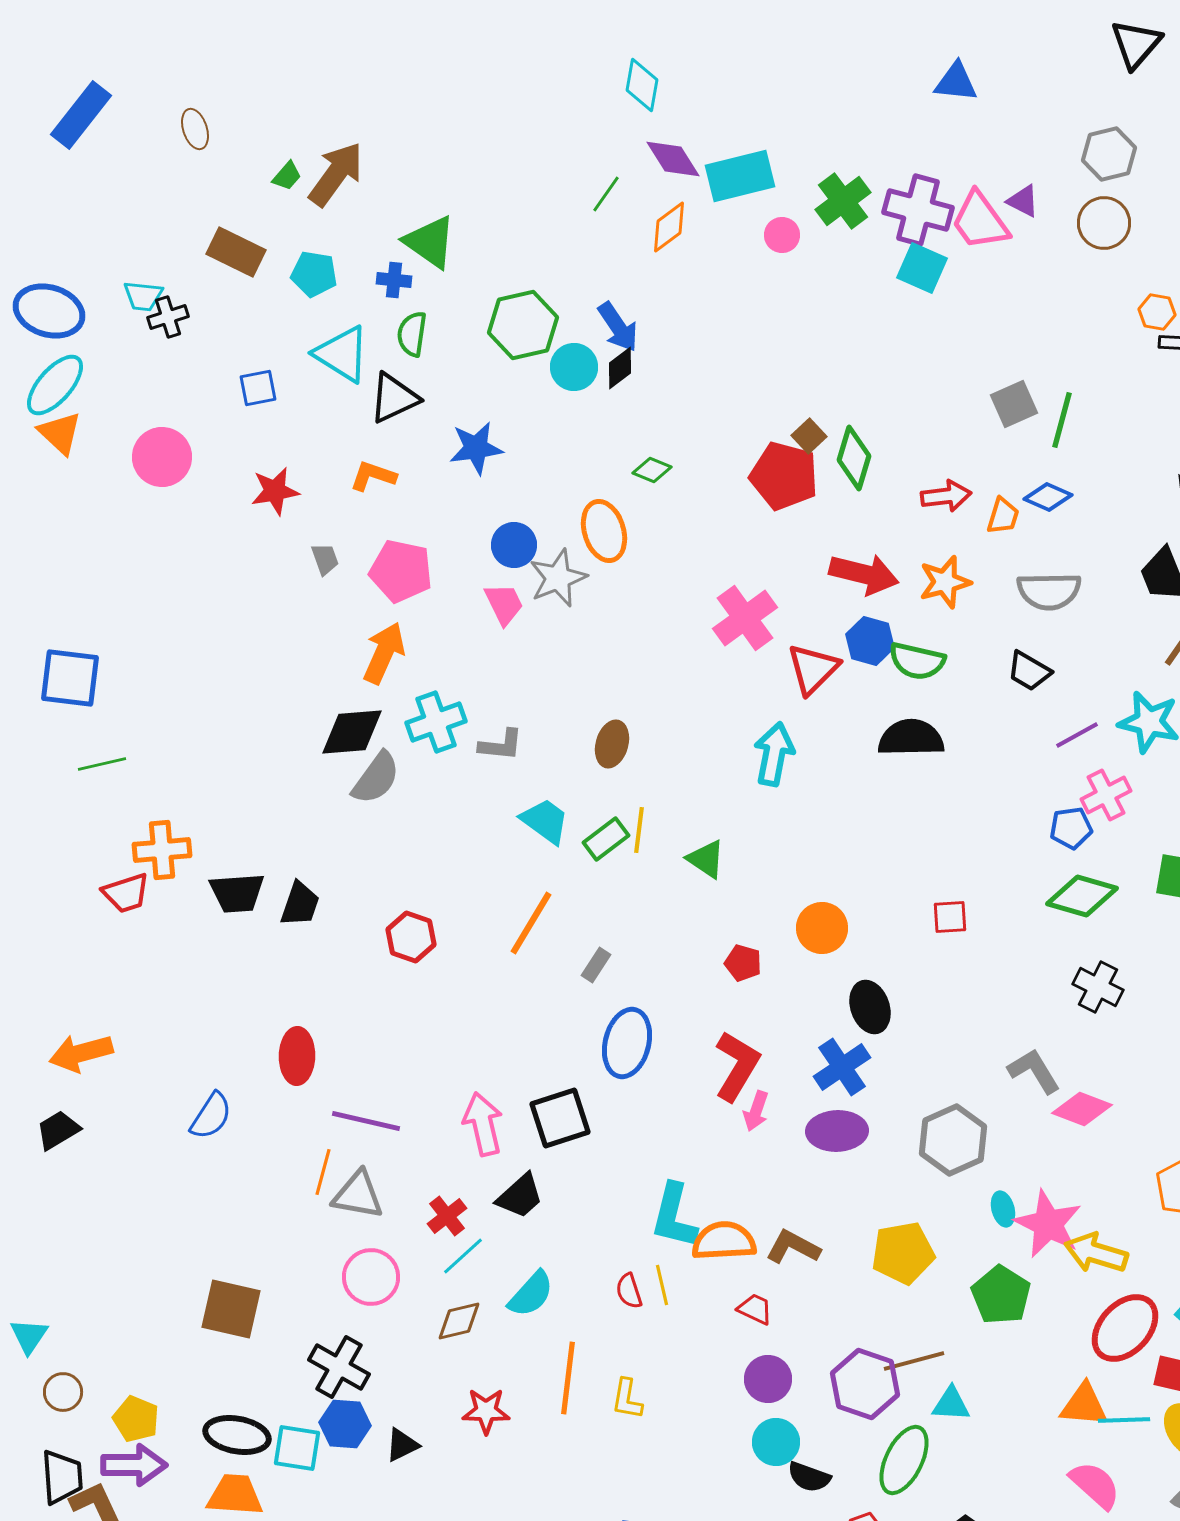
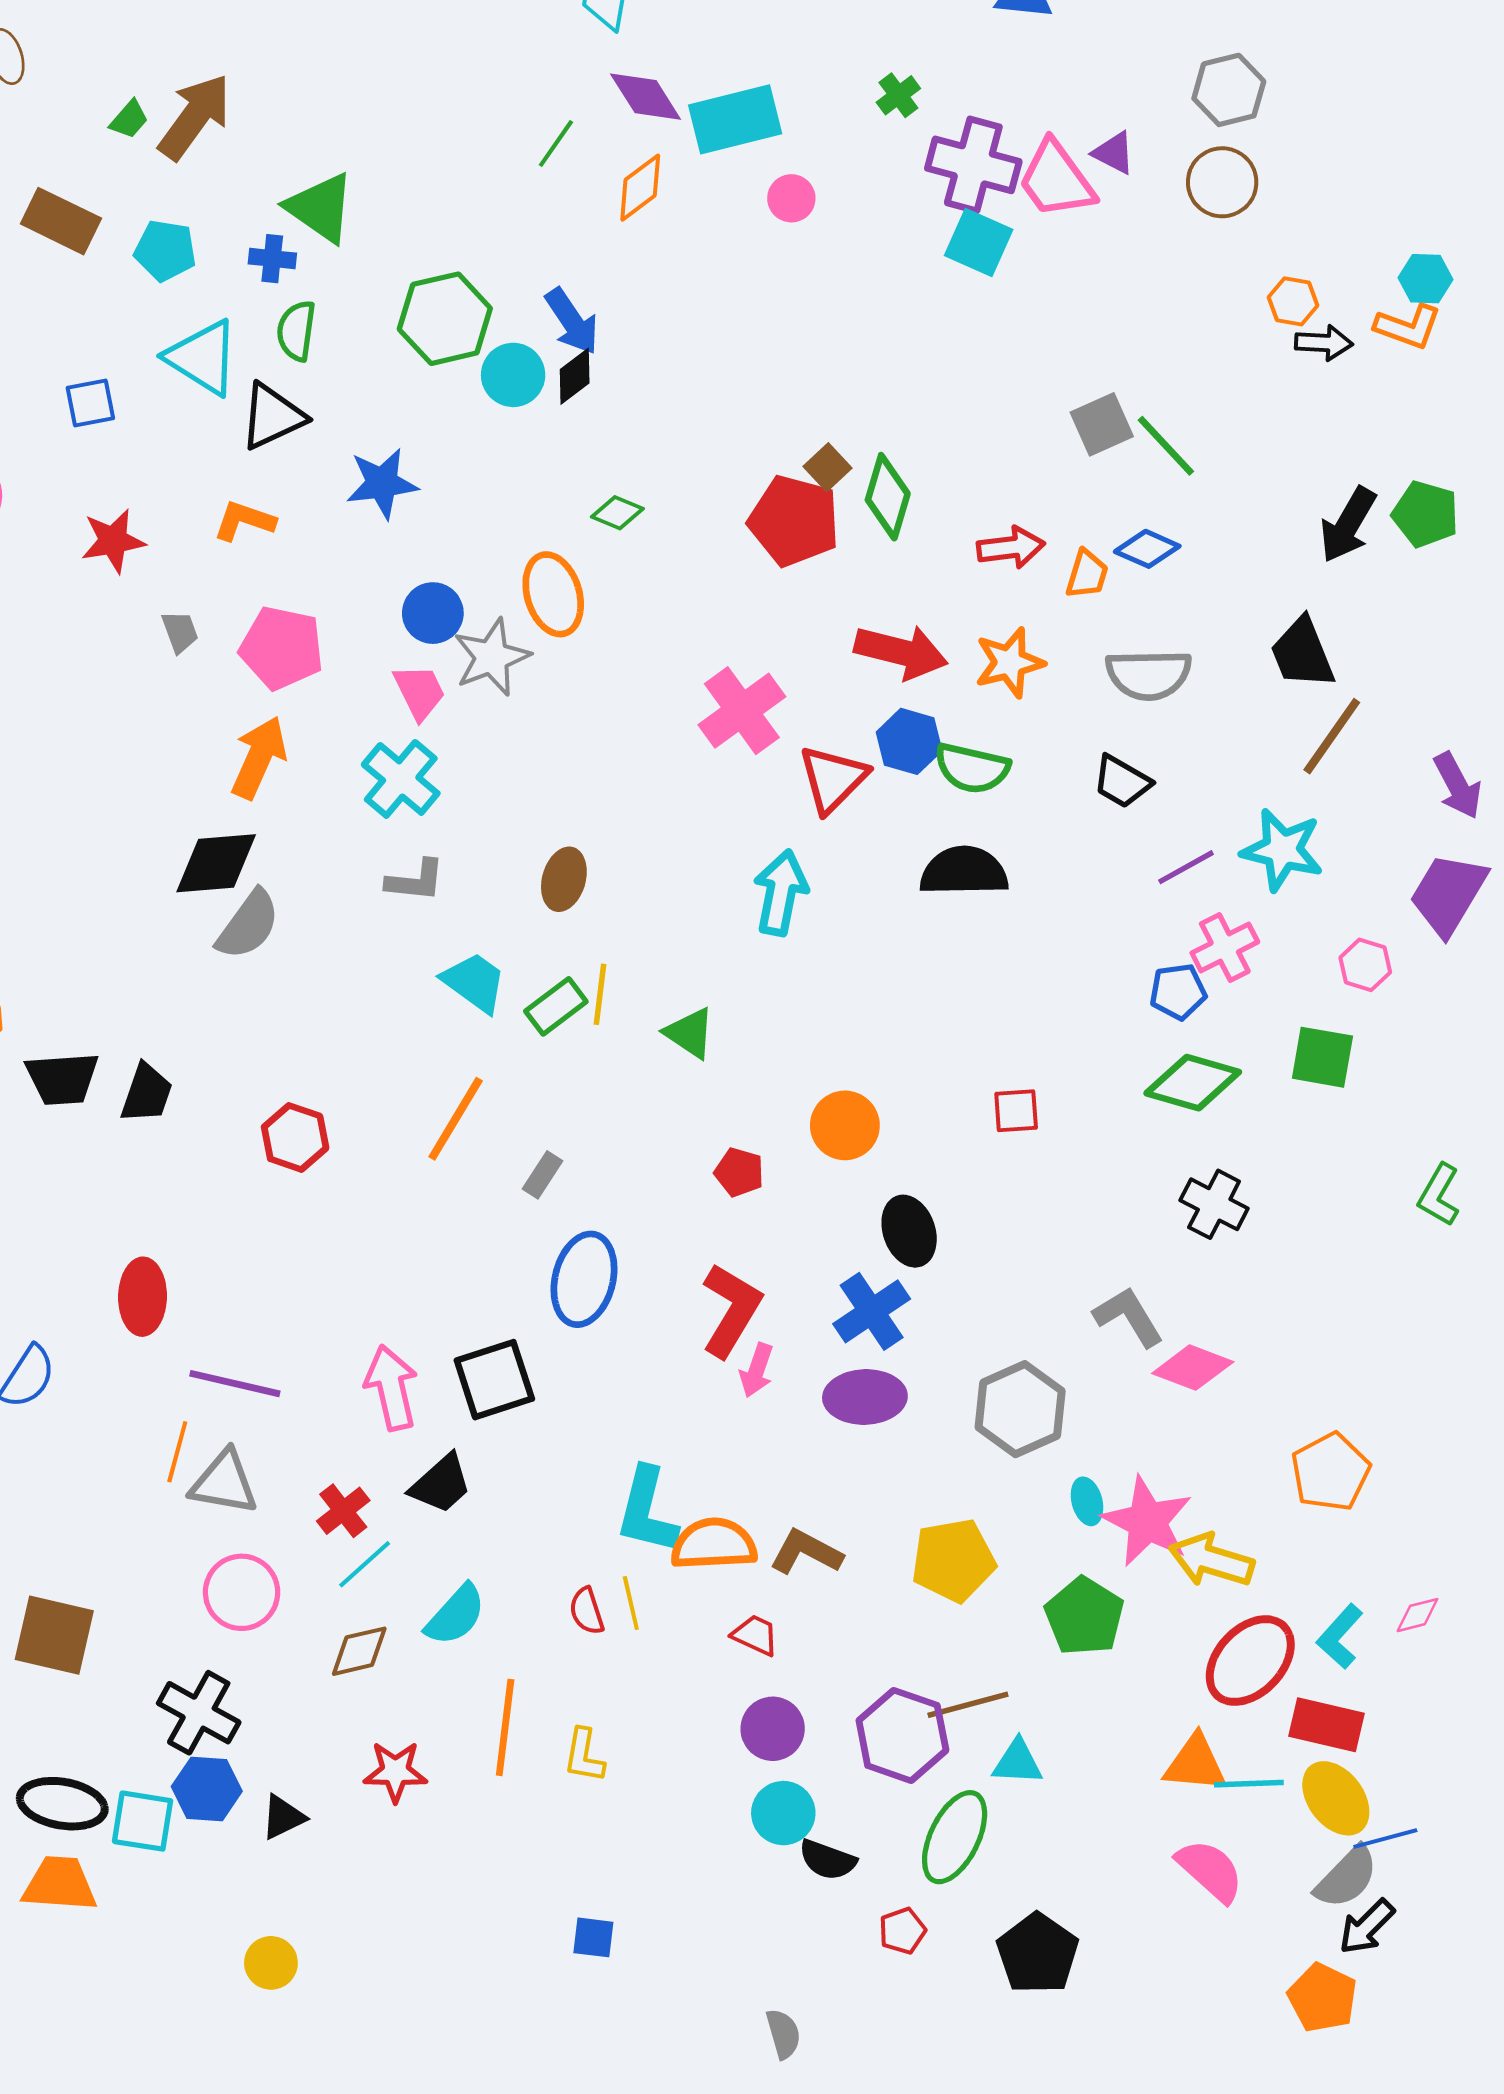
green cross: (843, 201) -> (898, 95), moved, size x0.6
green line: (1062, 420) -> (1166, 446), turned -58
cyan cross: (436, 722) -> (401, 779), moved, turned -30

